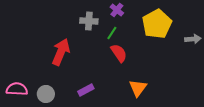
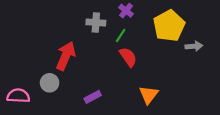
gray arrow: (193, 39) -> (194, 46), moved
gray circle: (46, 94) -> (50, 83), moved

